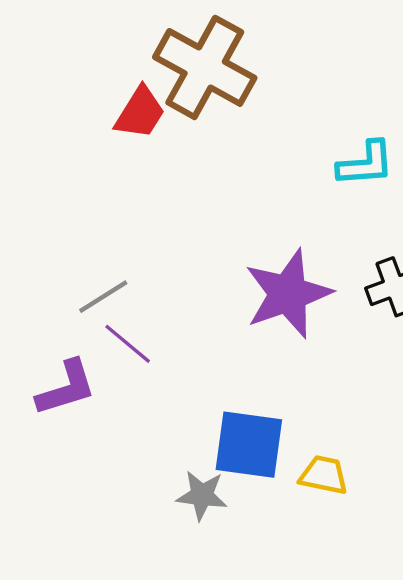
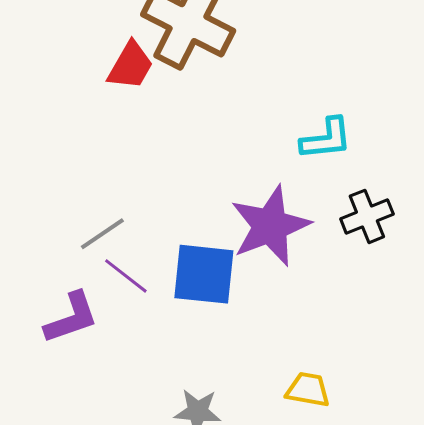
cyan L-shape: (366, 164) -> (326, 139), moved
blue square: (249, 445) -> (204, 274), moved

